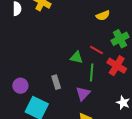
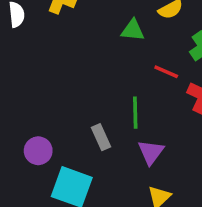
green triangle: (76, 57) -> (133, 30), moved
green line: (92, 73) -> (135, 113), moved

